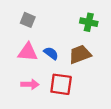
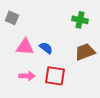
gray square: (28, 20) -> (12, 18), moved
brown trapezoid: (80, 54) -> (85, 52), moved

